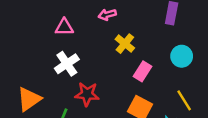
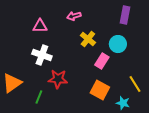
cyan circle: (182, 56) -> (118, 44), moved
white cross: (67, 64) -> (42, 55), turned -36

